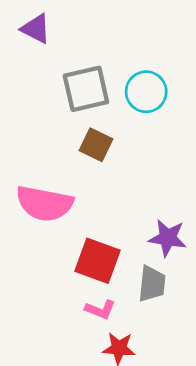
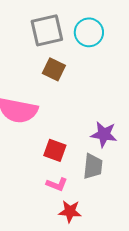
red square: (97, 261) -> (55, 150), size x0.7

